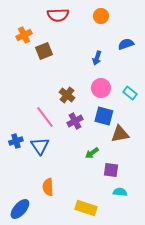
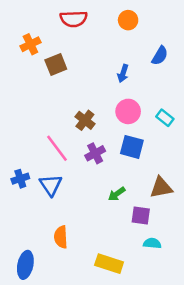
blue semicircle: (126, 44) -> (160, 56), turned 140
brown triangle: (120, 134) -> (161, 188), moved
blue ellipse: (20, 209) -> (25, 265), turned -30

